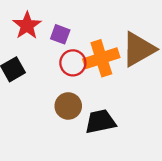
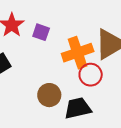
red circle: (73, 63) -> (91, 75), moved

